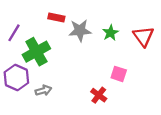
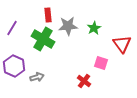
red rectangle: (56, 18) -> (48, 15), turned 72
red triangle: (143, 36) -> (122, 44), moved
green cross: (36, 52) -> (43, 39), moved, turned -30

